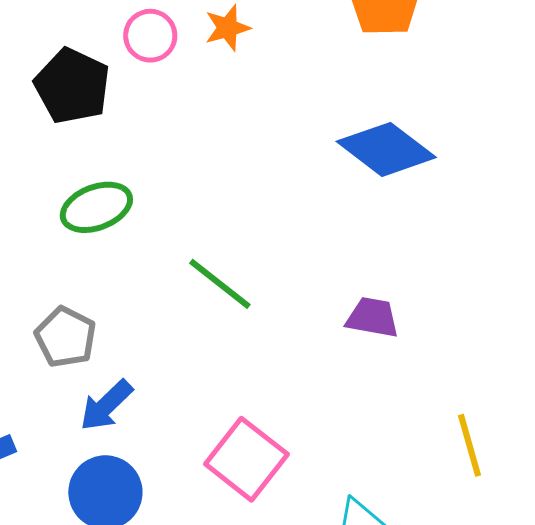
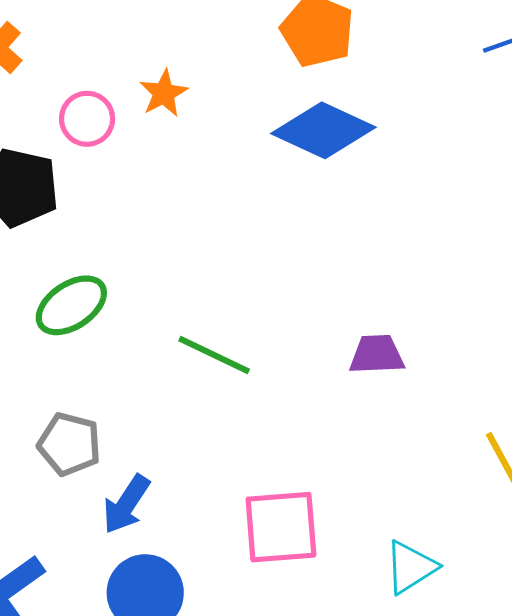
blue diamond: (386, 149) -> (323, 130), moved
pink square: (246, 459) -> (281, 527), turned -30

